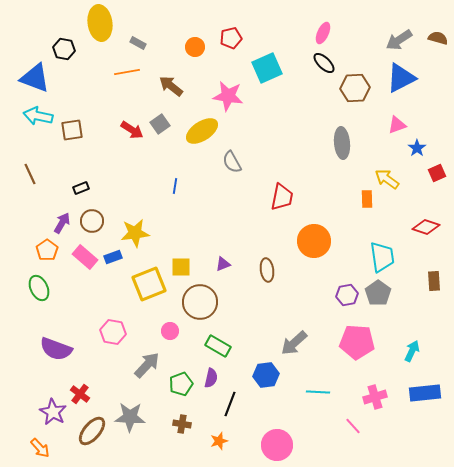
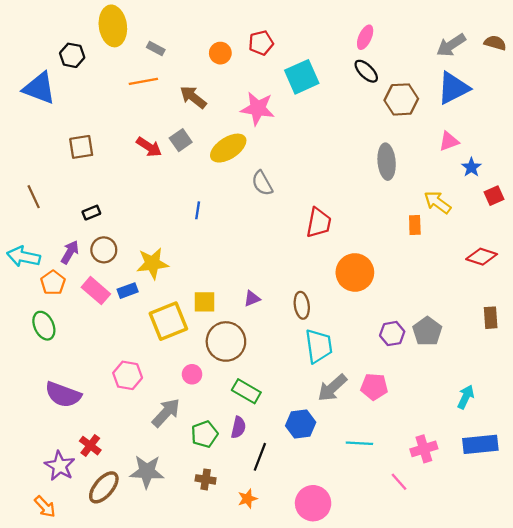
cyan arrow: (38, 116) -> (24, 257), moved
cyan trapezoid: (382, 257) -> (319, 346), moved
pink pentagon: (357, 342) -> (374, 387), moved, size x0.7

